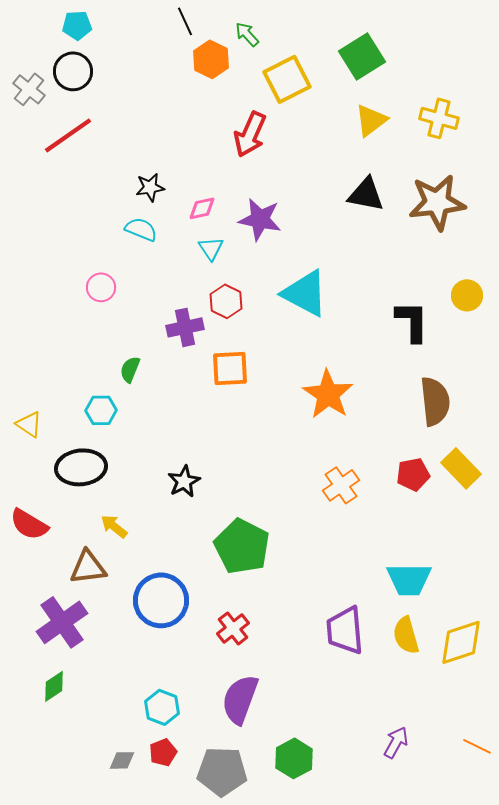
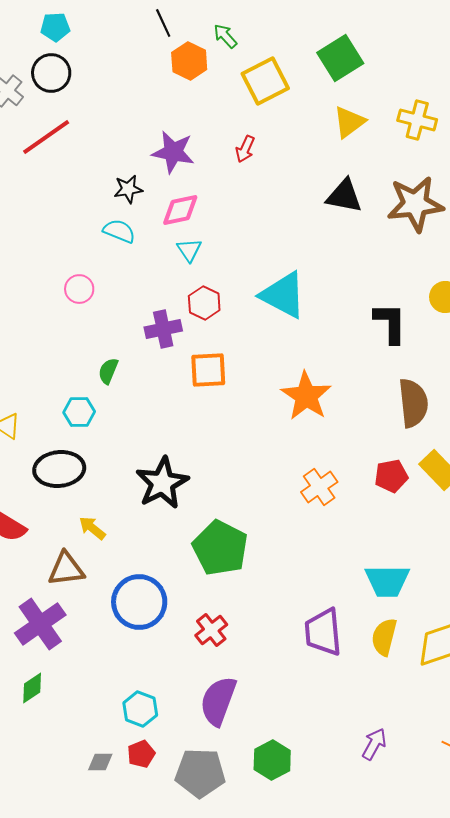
red arrow: (250, 134) -> (245, 149), moved, size x0.6
pink diamond: (202, 208) -> (180, 210), size x1.4
purple star: (260, 219) -> (173, 152), moved
black star: (184, 481) -> (162, 483), size x1.6
yellow semicircle: (406, 635) -> (384, 637), turned 30

